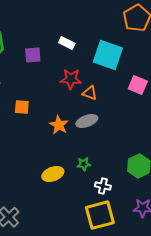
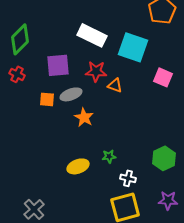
white rectangle: (67, 43) -> (92, 35), size x1.8
purple square: (33, 55) -> (58, 65), moved, size x1.4
gray ellipse: (87, 121) -> (71, 94), moved

